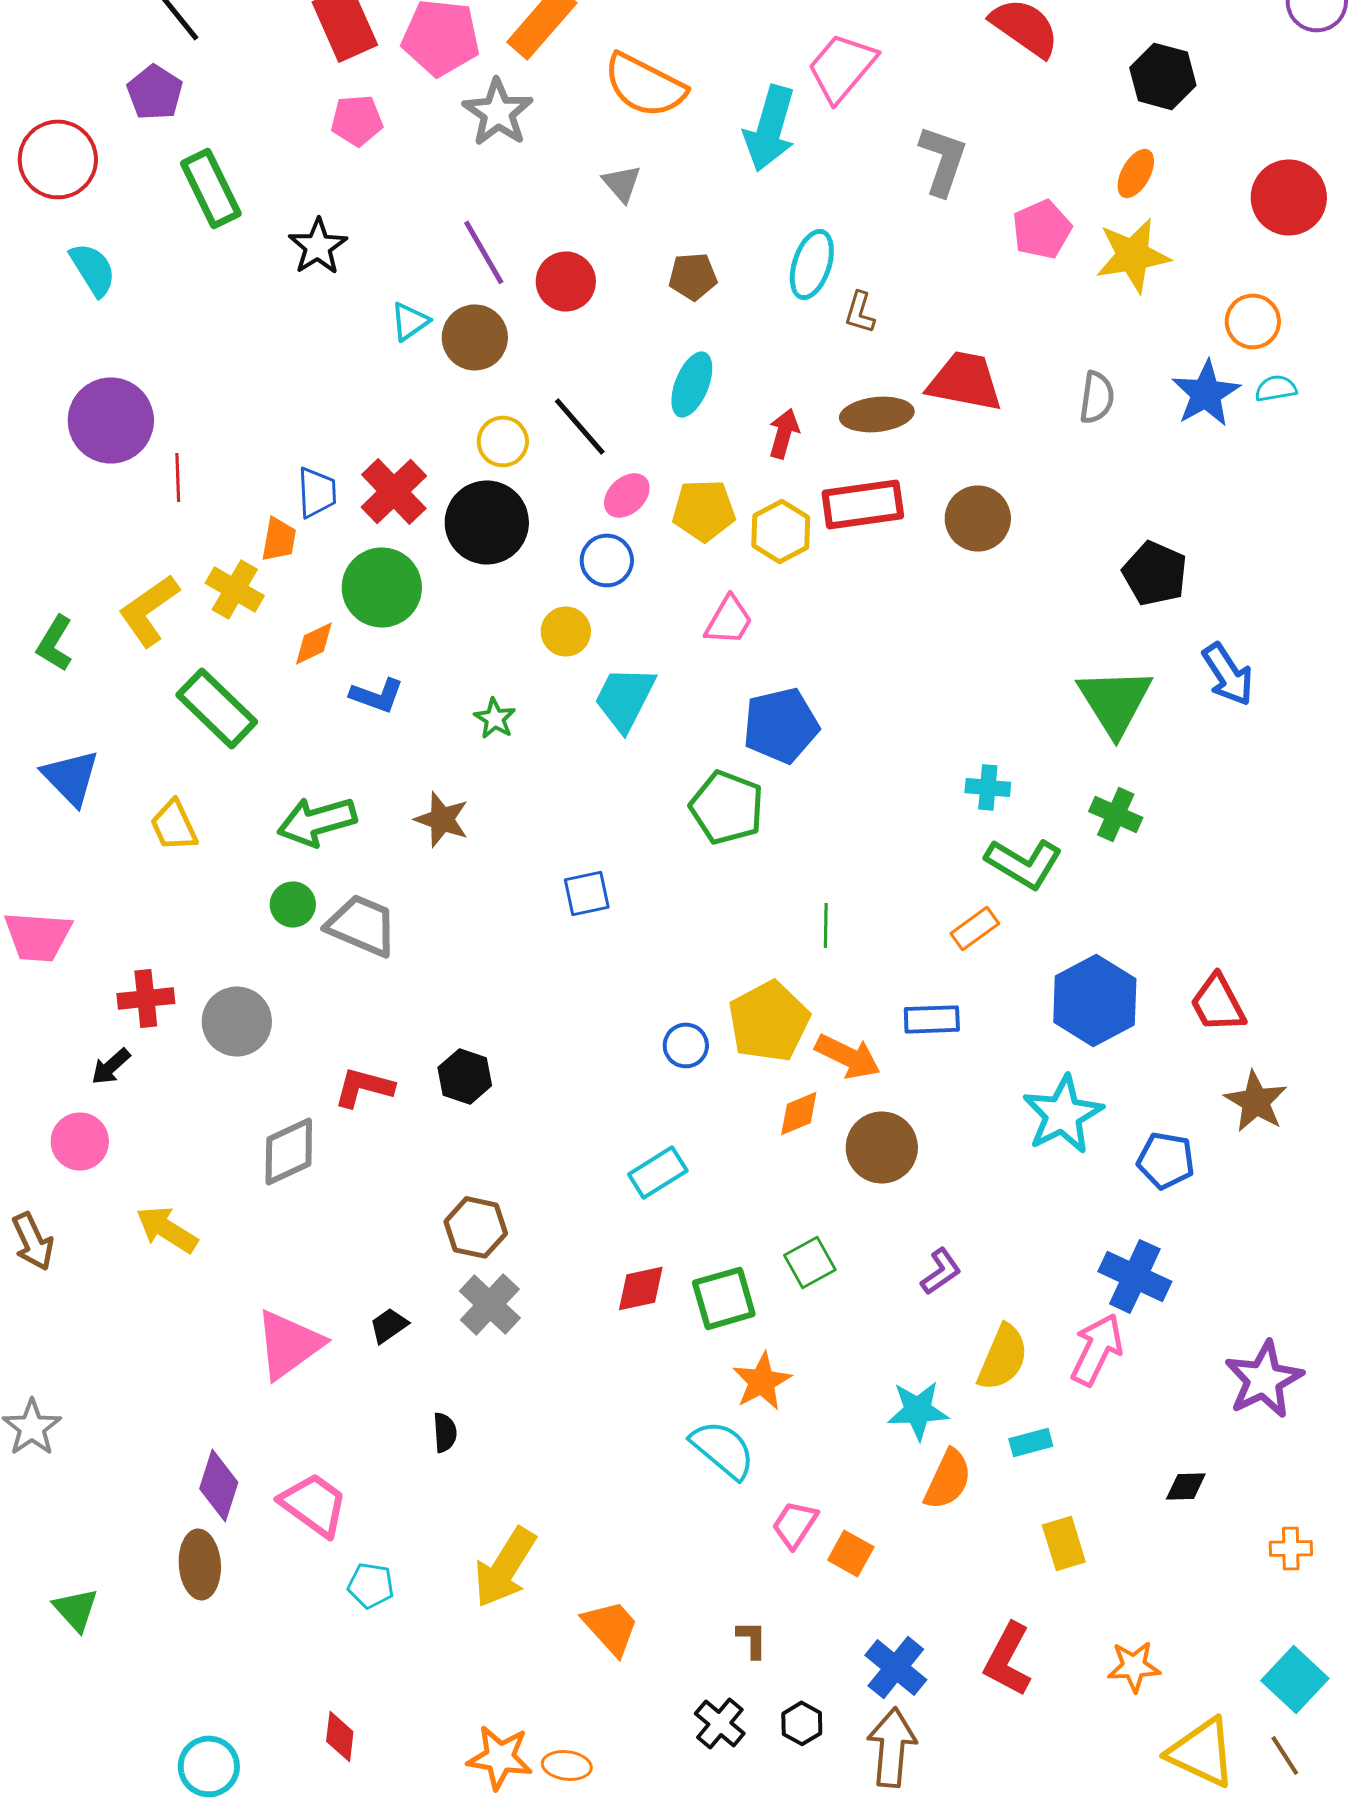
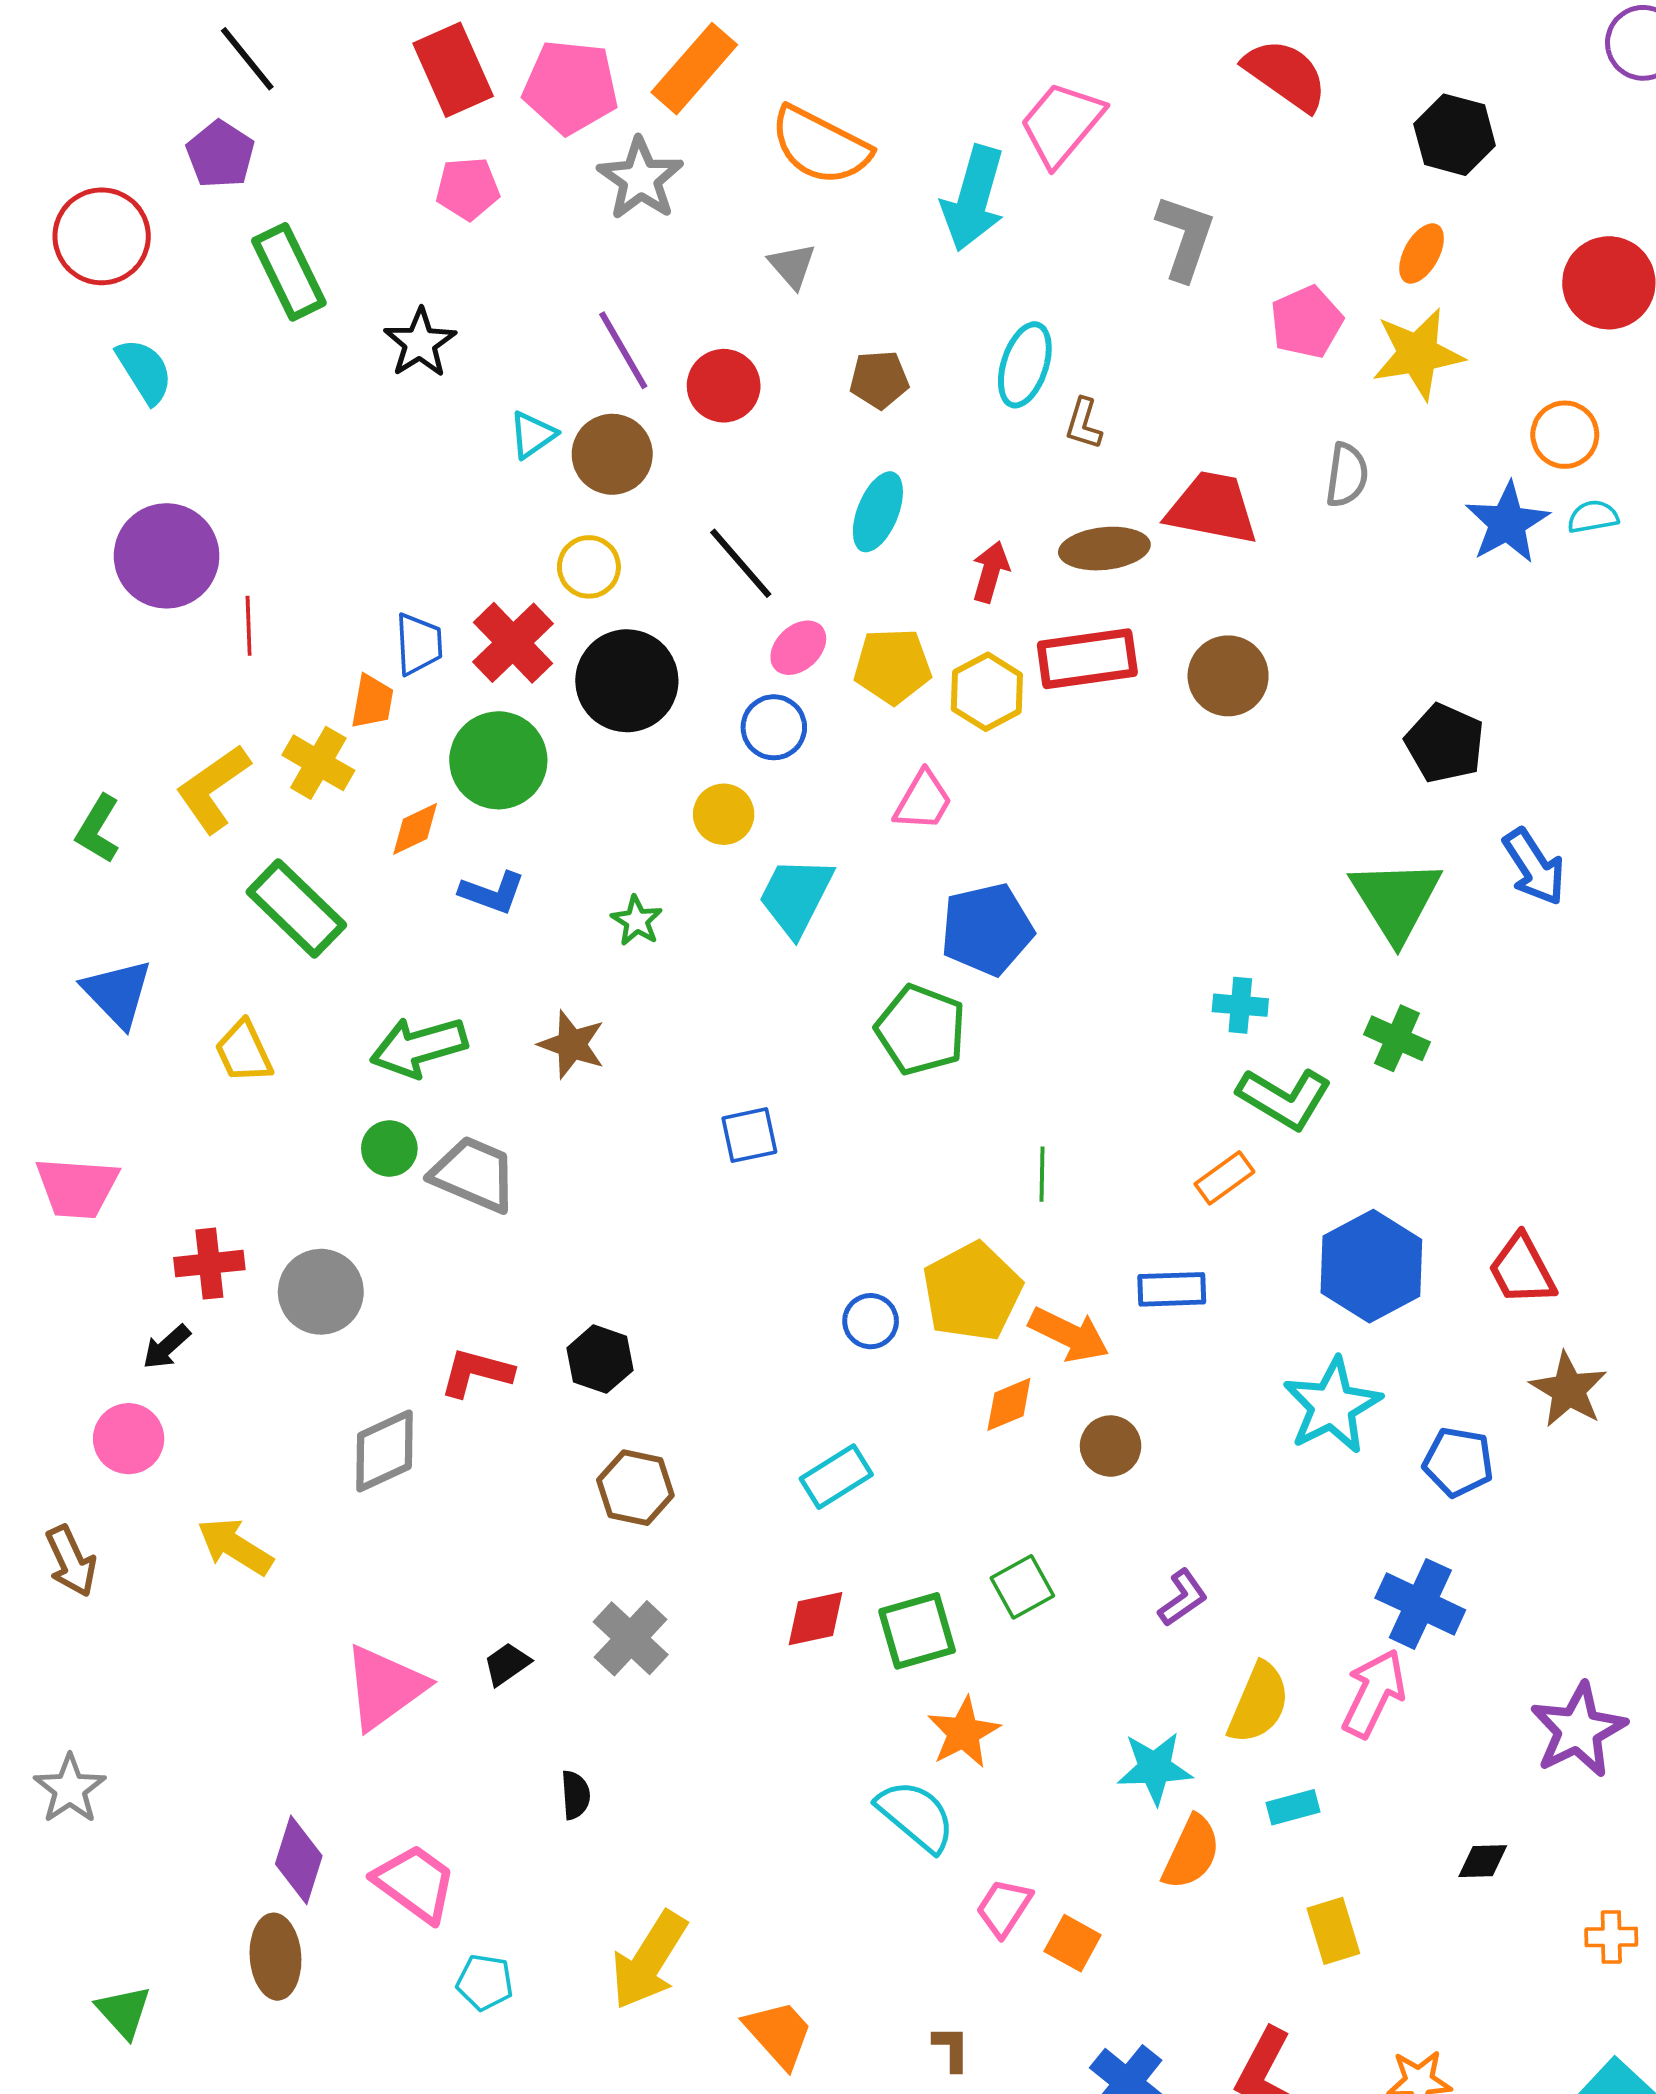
gray semicircle: (1097, 397) -> (1347, 475), moved
yellow circle: (503, 441) -> (589, 567), moved
brown circle: (882, 1147) -> (1111, 1446), size x0.7
brown hexagon: (476, 1227) -> (635, 1488), moved

